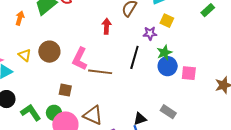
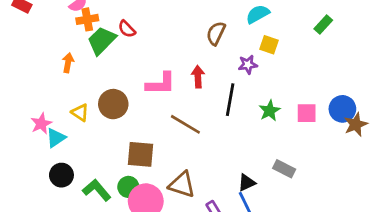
red arrow: (107, 26) -> (198, 77), moved
green star: (164, 53) -> (270, 111), moved
pink L-shape: (80, 59) -> (161, 84), moved, turned -110
blue circle: (168, 66) -> (342, 109), moved
brown line: (100, 72) -> (185, 124), turned 30
brown square: (65, 90) -> (140, 154), size x1.5

